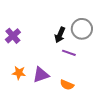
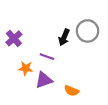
purple line: (69, 53) -> (47, 57), moved
orange star: (19, 73) -> (26, 68), moved

